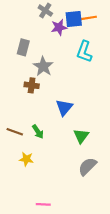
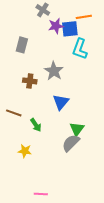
blue square: (74, 19) -> (70, 29), moved
gray star: (43, 66) -> (54, 71), moved
brown line: (15, 132) -> (14, 113), moved
gray semicircle: (87, 166) -> (71, 143), moved

